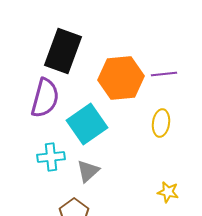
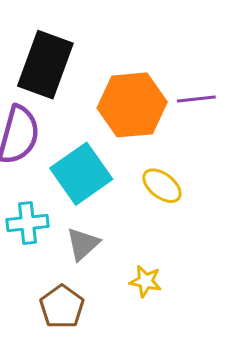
yellow ellipse: (161, 123) -> (162, 186), moved, turned -60
yellow star: (168, 192) -> (146, 281), moved

